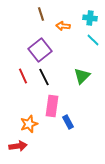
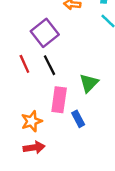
green triangle: (82, 76) -> (89, 83), moved
red arrow: (18, 146) -> (34, 147), moved

